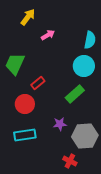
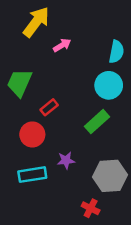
yellow arrow: (28, 17) -> (36, 22), size x1.4
purple star: (60, 124) -> (66, 160), moved

